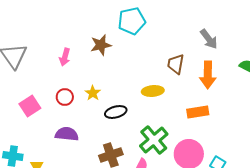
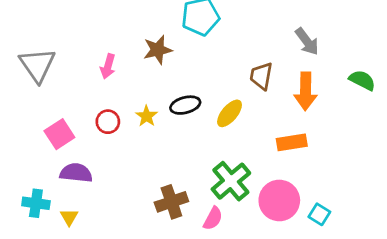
yellow ellipse: (153, 91) -> (230, 113), turned -45
black ellipse: (116, 112) -> (185, 105), moved
purple semicircle: (67, 134) -> (76, 173), moved

